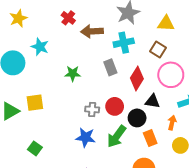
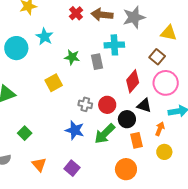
brown arrow: (92, 31) -> (102, 15), moved
cyan cross: (124, 43) -> (114, 45), moved
gray rectangle: (110, 67) -> (97, 62), moved
green star: (73, 74) -> (72, 57), moved
yellow square: (35, 103) -> (54, 83), moved, turned -30

